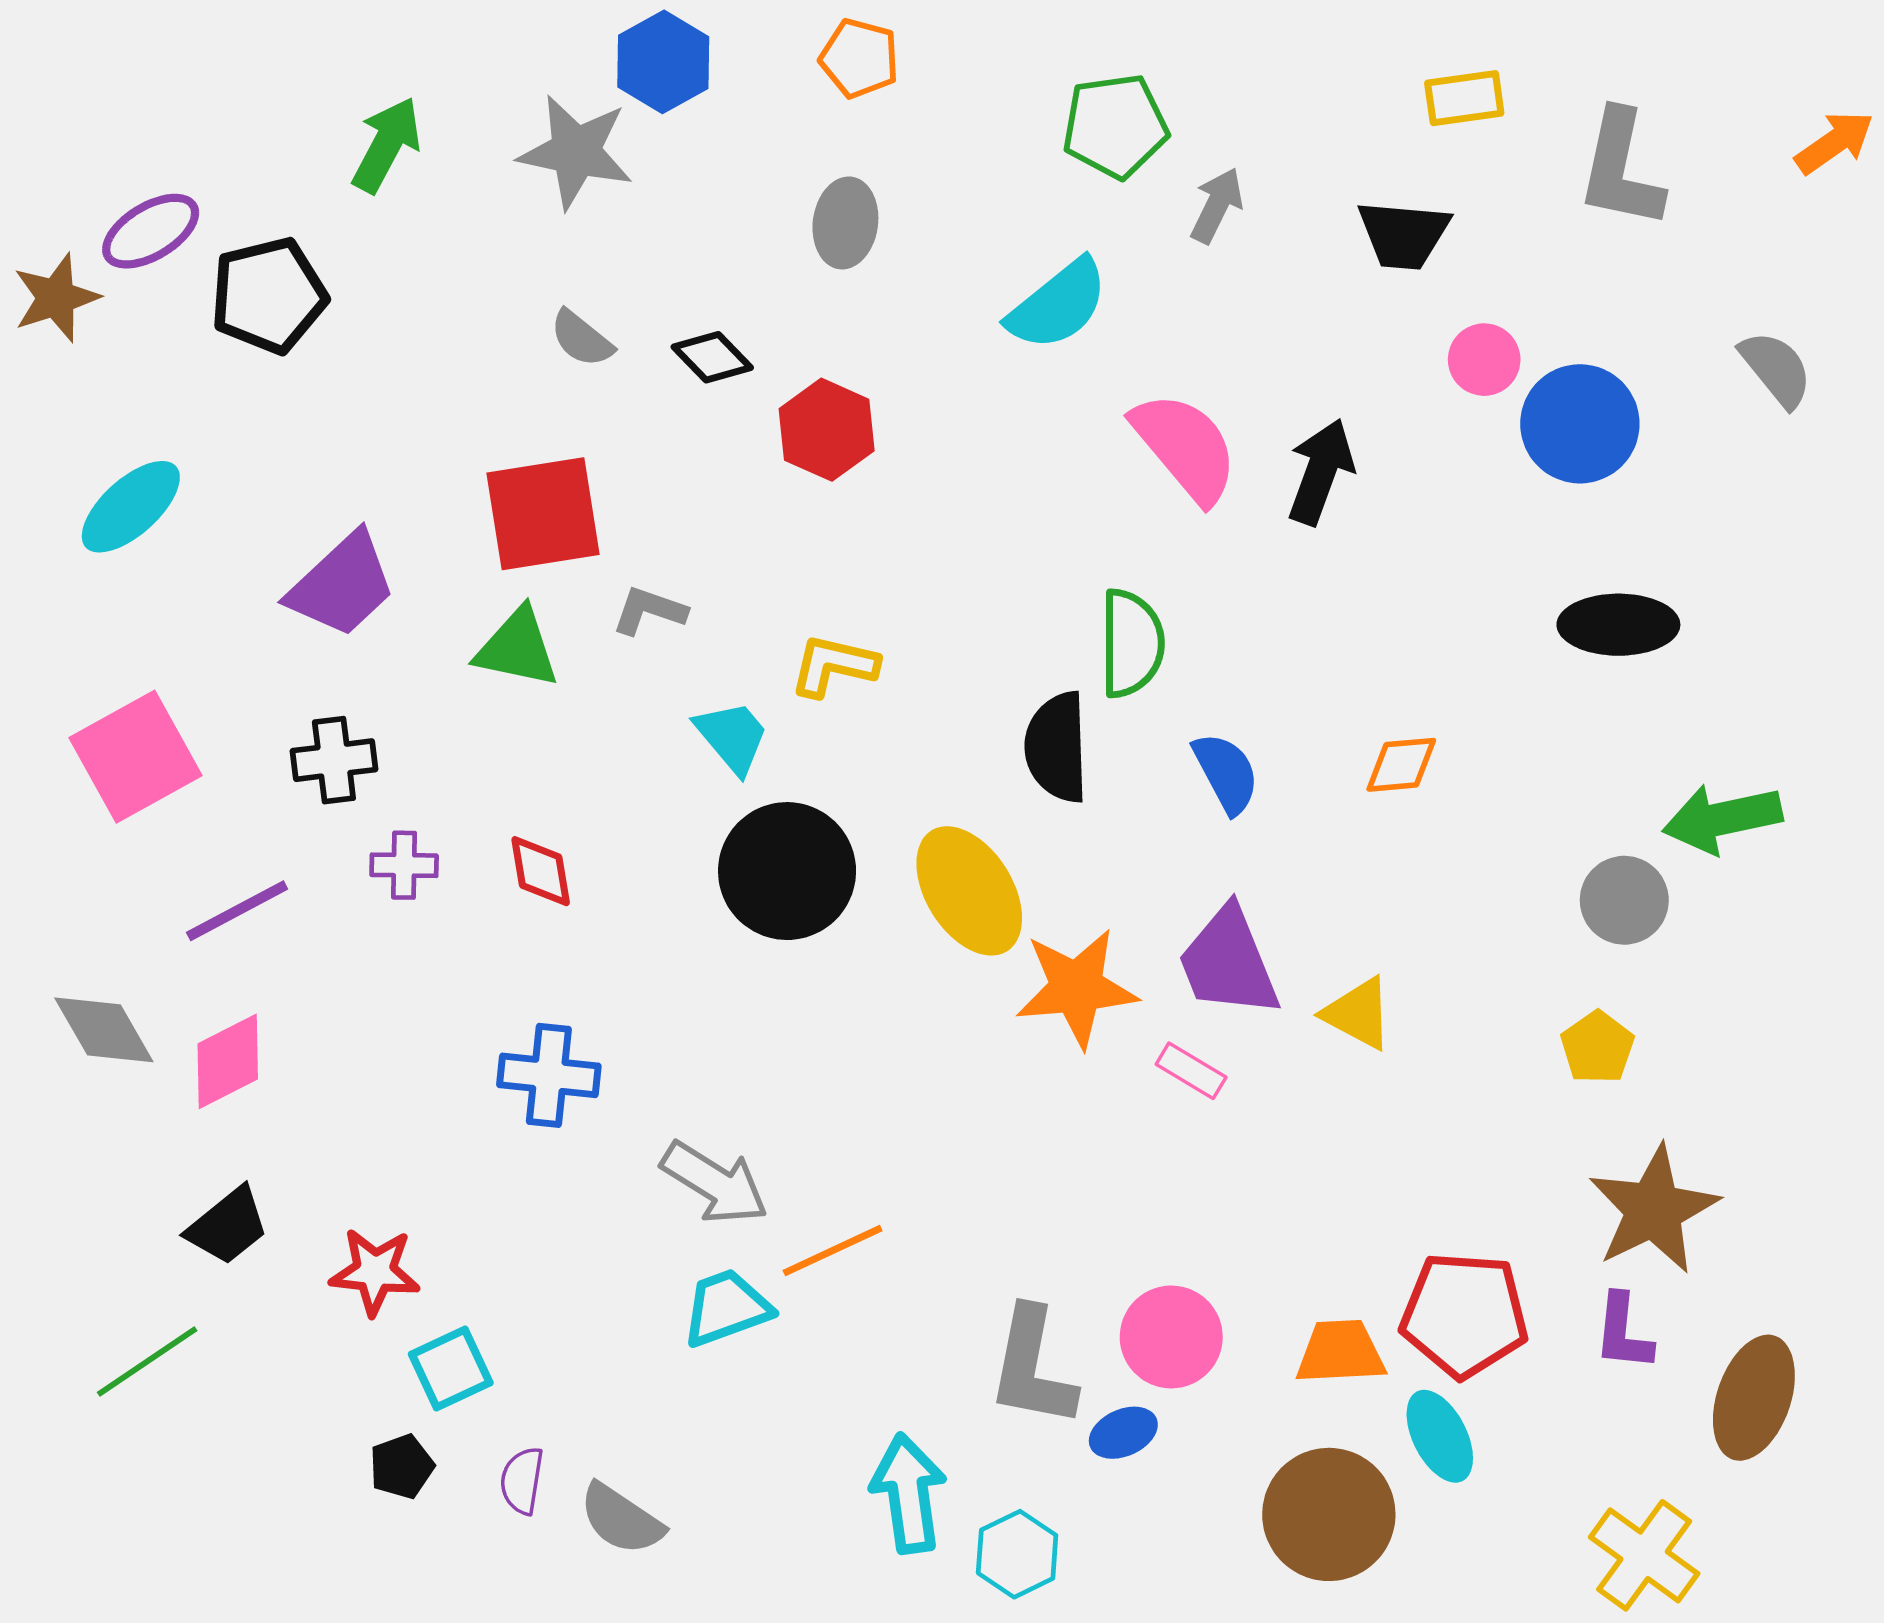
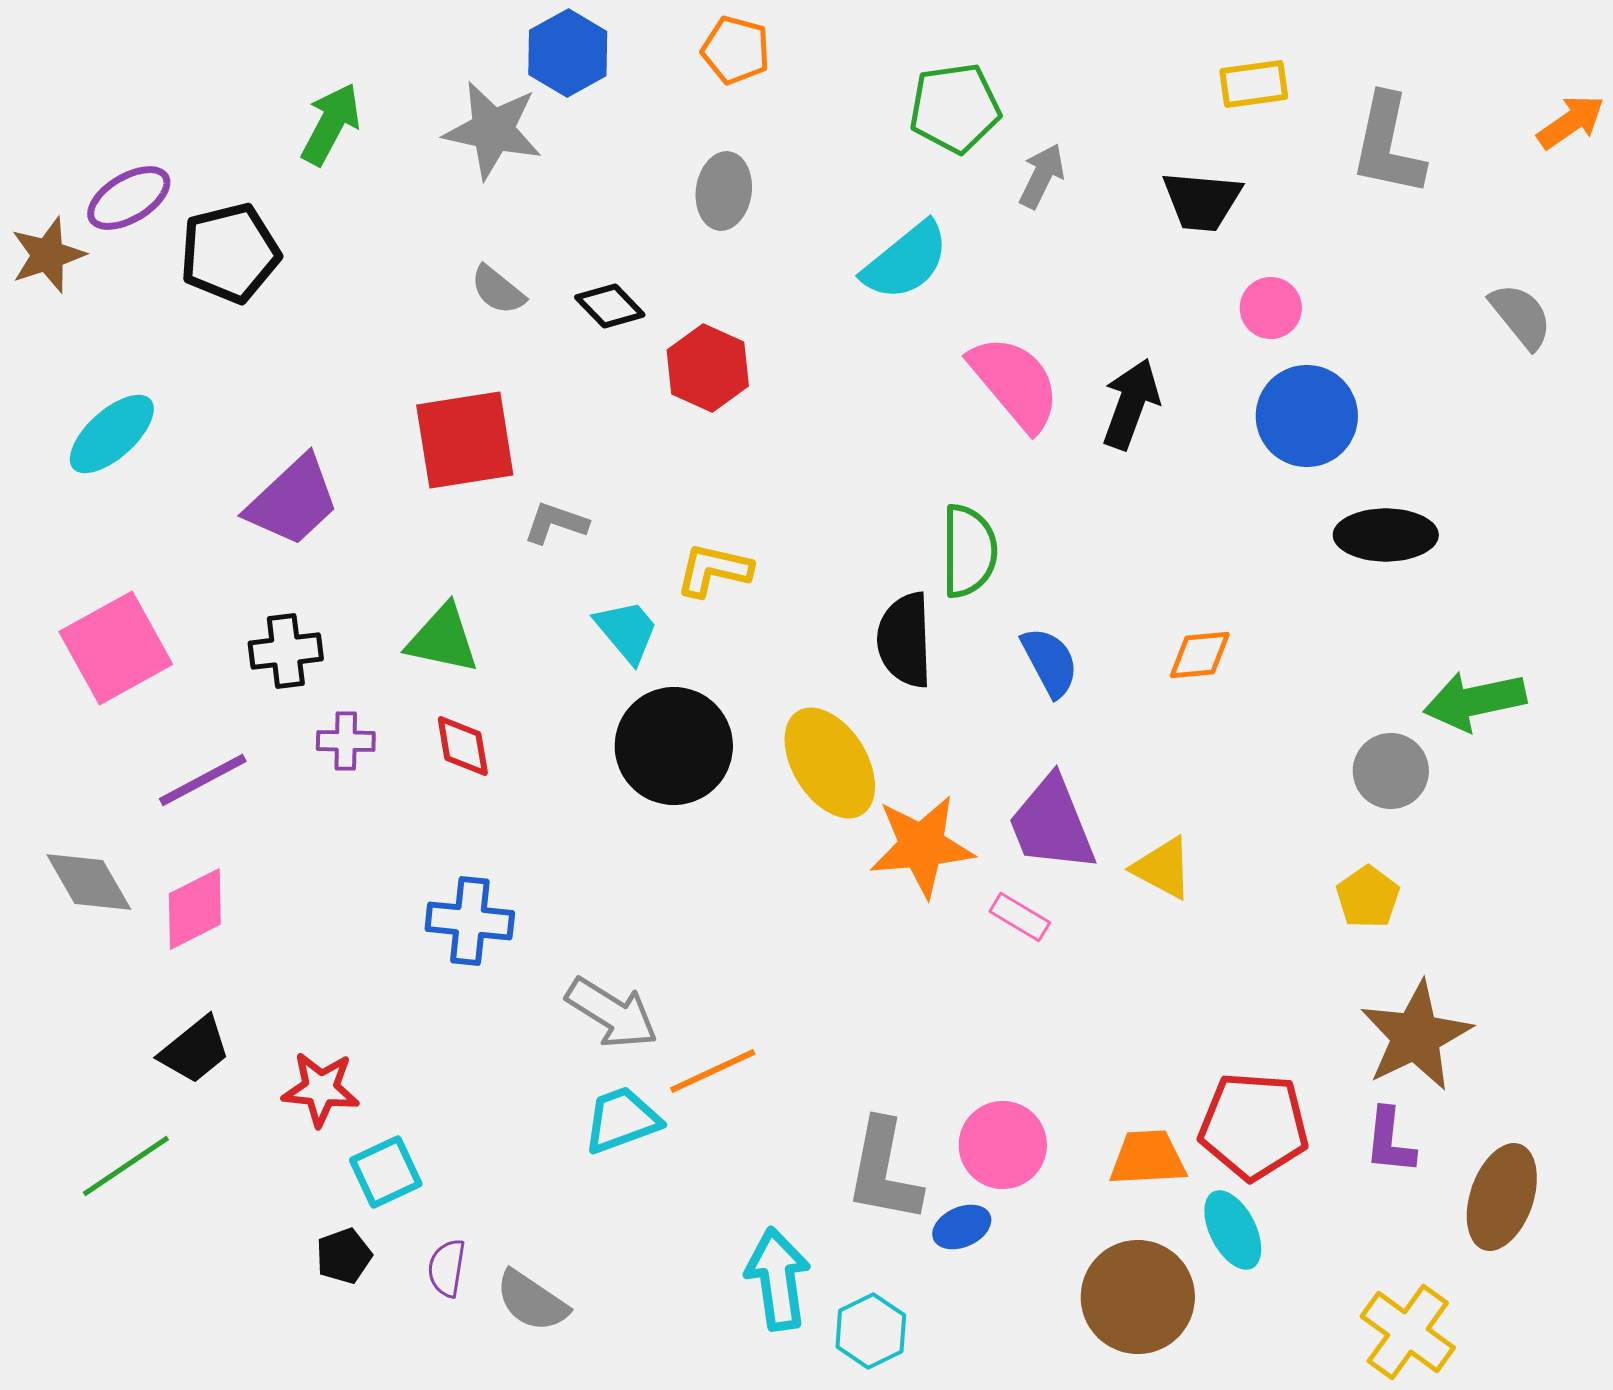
blue circle: (1580, 424) -> (1307, 416), moved
green triangle: (517, 648) -> (443, 639), moved

